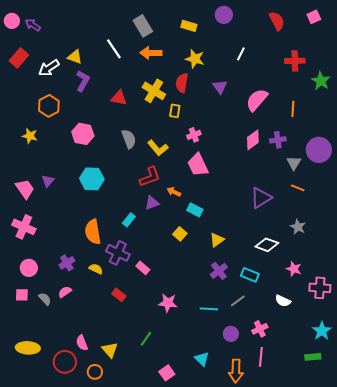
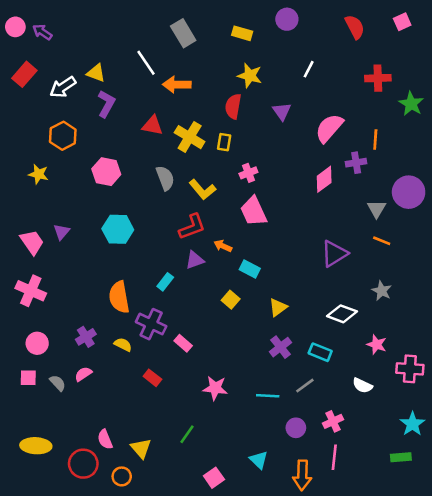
orange arrow: (151, 53) -> (177, 85), moved
yellow cross: (154, 91) -> (190, 137), moved
purple cross: (278, 140) -> (356, 163), moved

